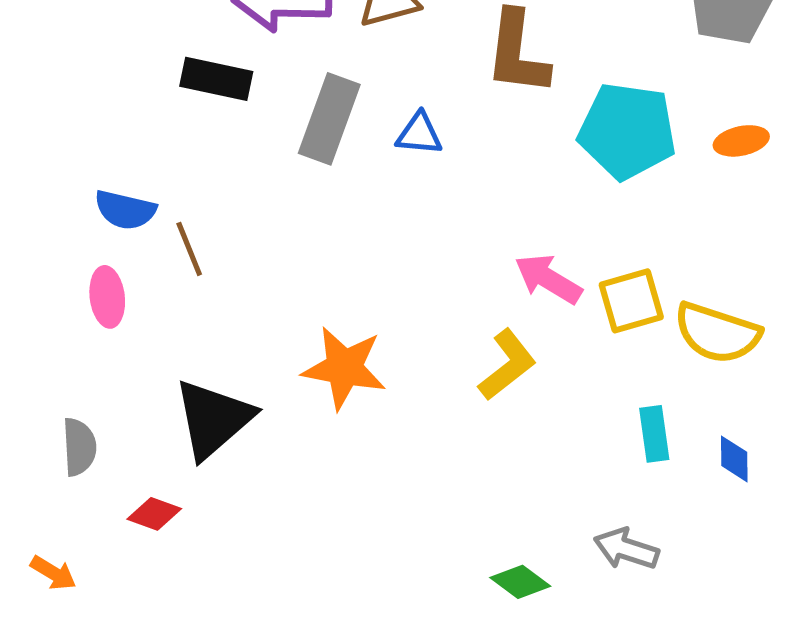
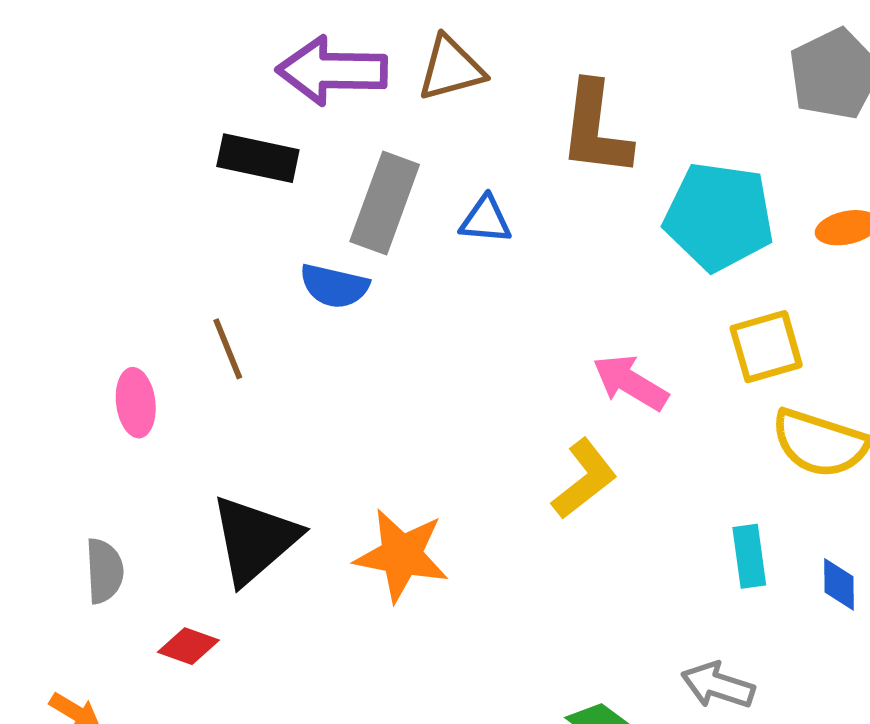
blue semicircle: (125, 210) -> (334, 286), moved
yellow square: (631, 301) -> (766, 347), moved
orange star: (344, 368) -> (402, 555), moved

